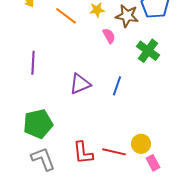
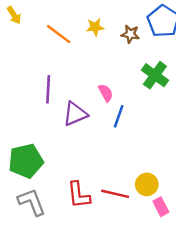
brown star: (127, 16) -> (130, 34), size x0.7
pink semicircle: (109, 36) -> (106, 93), moved
purple line: (33, 63) -> (48, 89), moved

